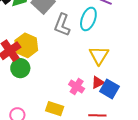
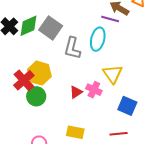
red triangle: (98, 82) -> (76, 92), moved
pink cross: (77, 87) -> (94, 90), moved

